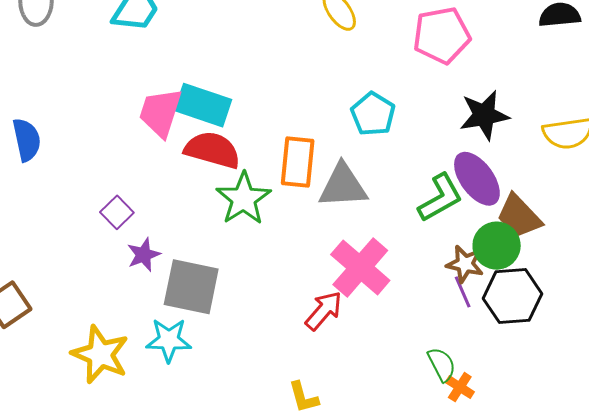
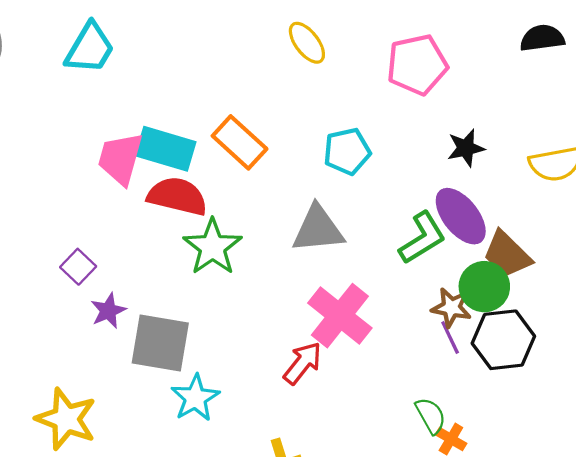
cyan pentagon: (373, 114) -> (347, 151), turned 30
black star: (484, 115) -> (466, 148), size x0.7
orange rectangle: (298, 162) -> (240, 142), moved, turned -51
cyan star: (169, 340) -> (195, 398), moved, turned -30

